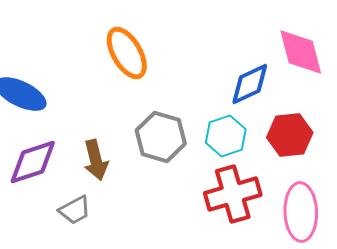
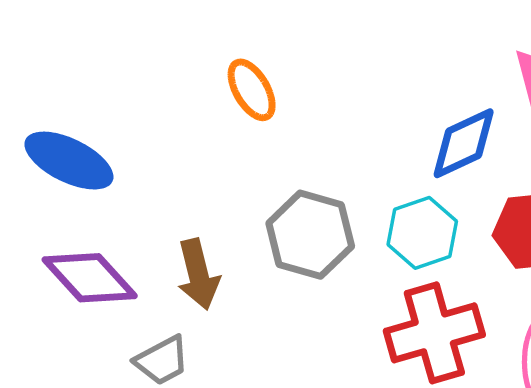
orange ellipse: (127, 53) -> (252, 90), size x0.7
purple diamond: (33, 162) -> (90, 278), turned 66

